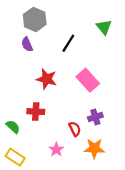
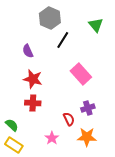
gray hexagon: (35, 19) -> (50, 18), moved
purple semicircle: (27, 44) -> (28, 51), moved
red star: (47, 79) -> (33, 79), moved
green semicircle: (13, 127) -> (12, 125), moved

